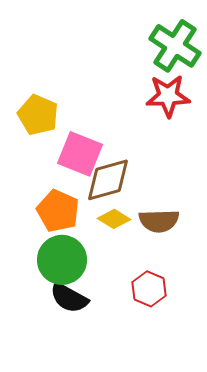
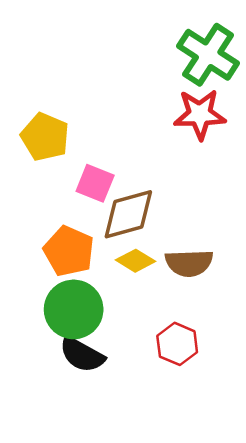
pink square: (80, 154) -> (95, 183), size x0.7

